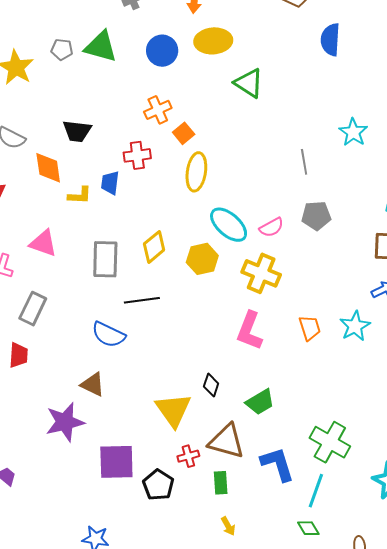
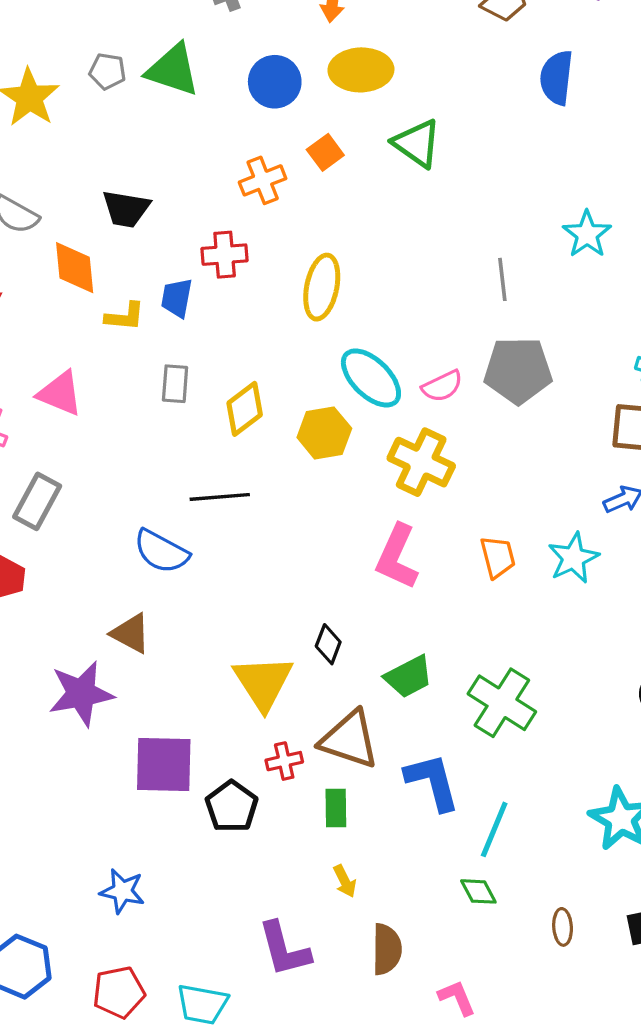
orange square: (184, 133) -> (325, 152), moved
gray pentagon: (316, 216) -> (518, 370), size x1.4
gray rectangle: (105, 259) -> (175, 384), moved, size x0.6
green cross: (330, 442) -> (502, 703), moved

